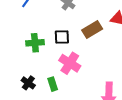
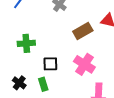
black square: (62, 37) -> (50, 64), moved
pink cross: (70, 63) -> (84, 64), moved

